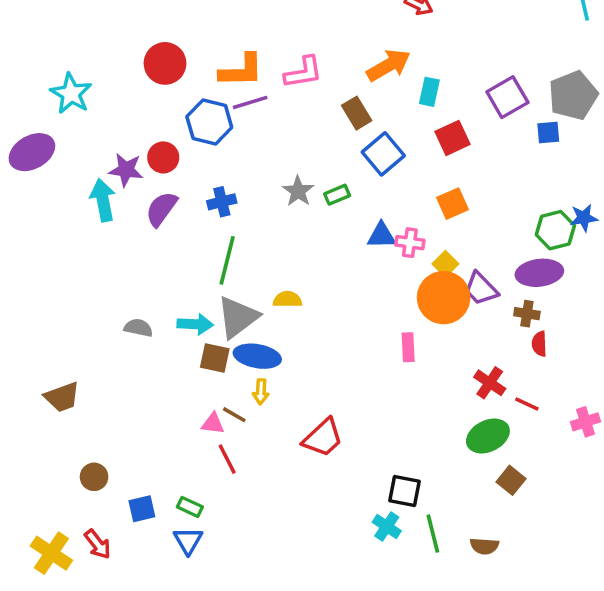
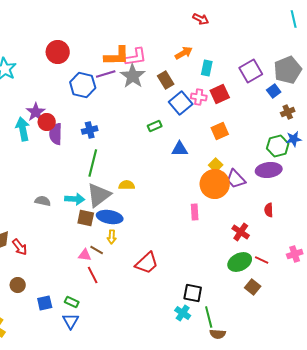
orange arrow: (389, 65) -> (184, 53), size x0.7
orange L-shape: (241, 71) -> (117, 56), moved
blue square: (548, 133) -> (274, 91), turned -32
red circle: (163, 157) -> (47, 122), moved
purple star: (126, 170) -> (36, 112), turned 30
gray star: (298, 191) -> (133, 76), moved, size x1.4
purple semicircle: (161, 209) -> (56, 134), turned -35
pink cross: (410, 243) -> (199, 97), moved
brown cross: (527, 314) -> (288, 112), moved, turned -32
red line: (527, 404) -> (262, 260), moved
red arrow: (98, 544) -> (20, 247), moved
brown semicircle: (484, 546) -> (218, 334), moved

